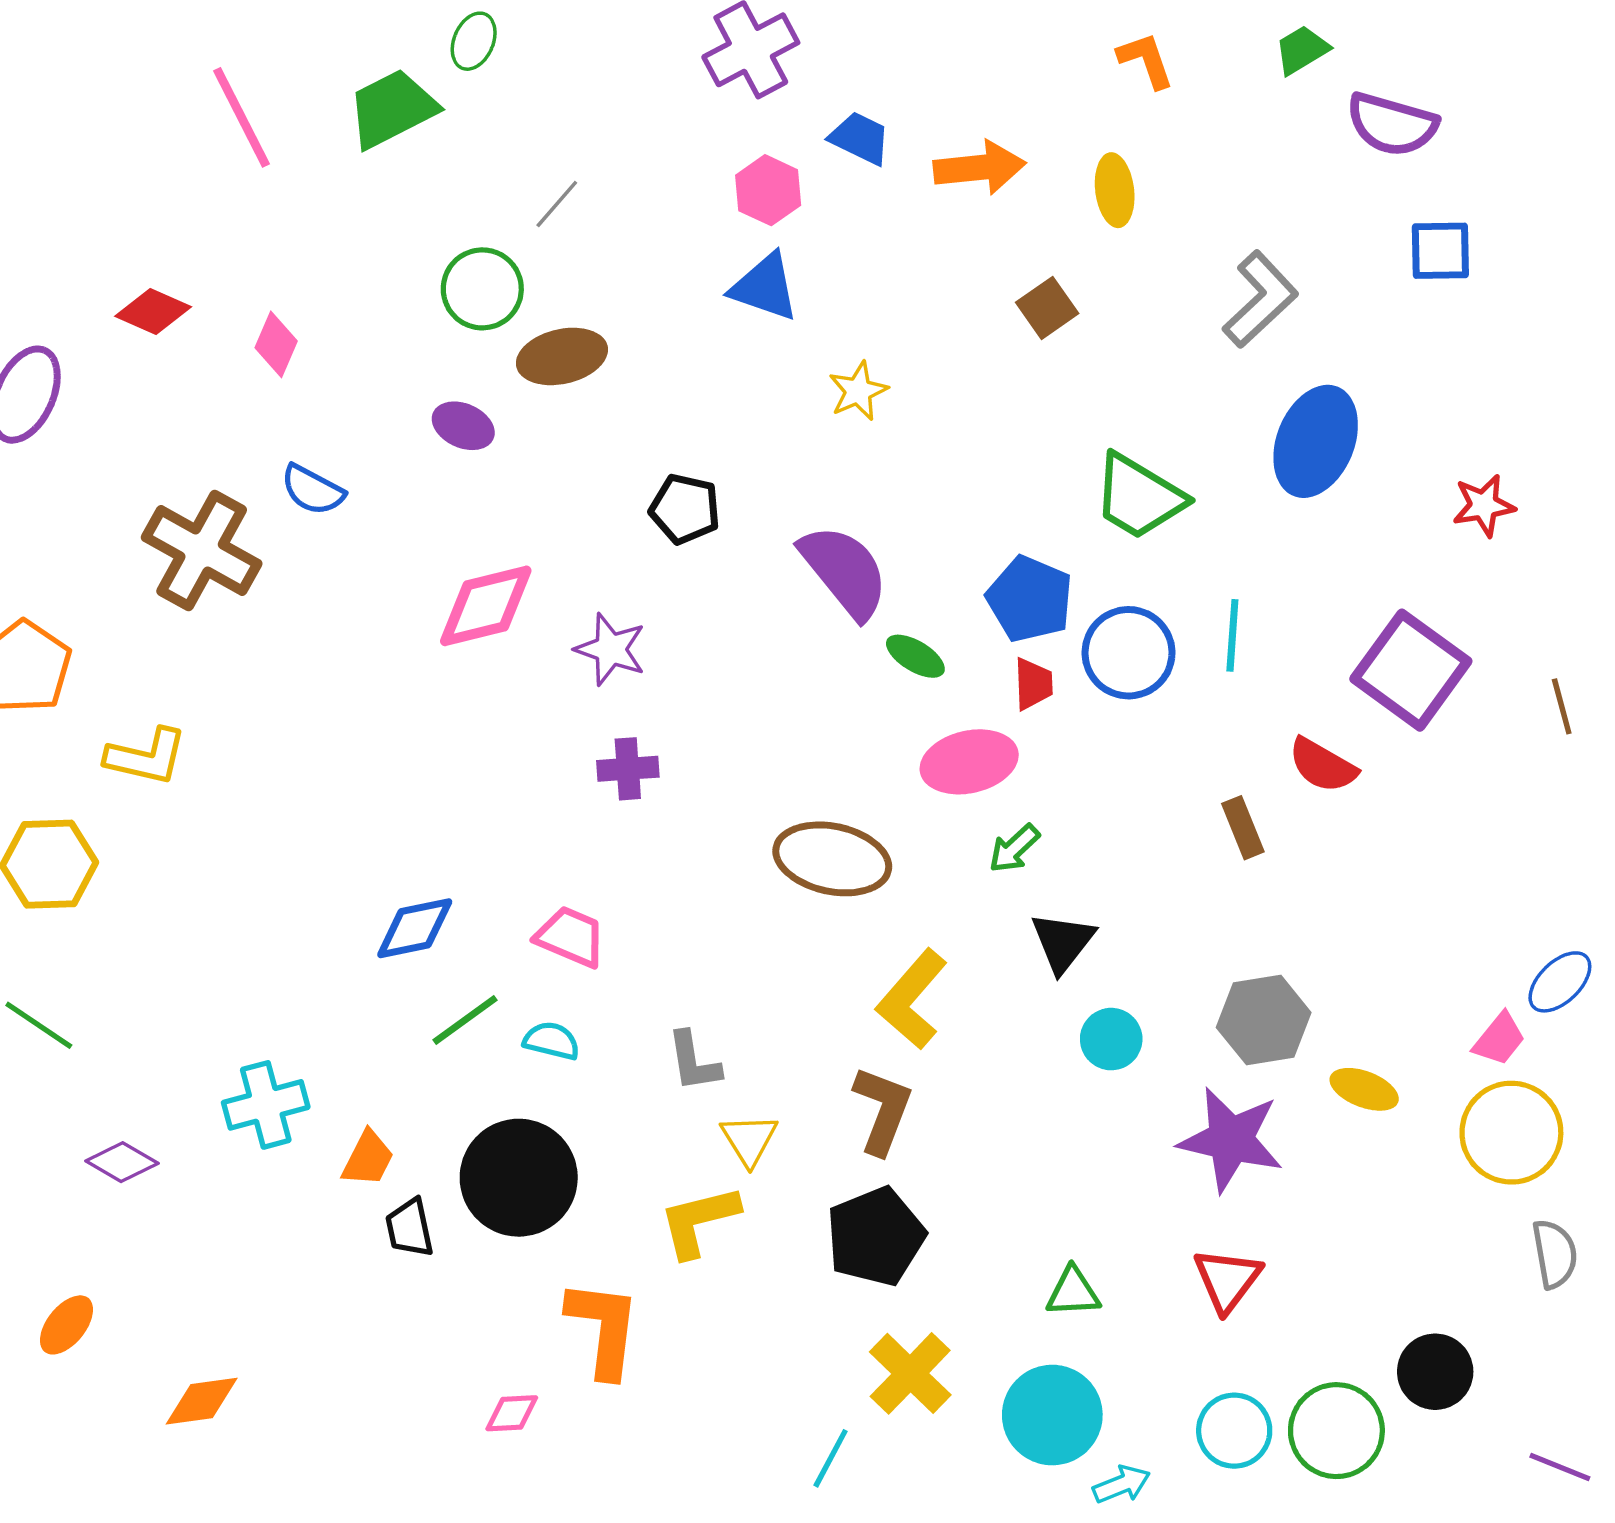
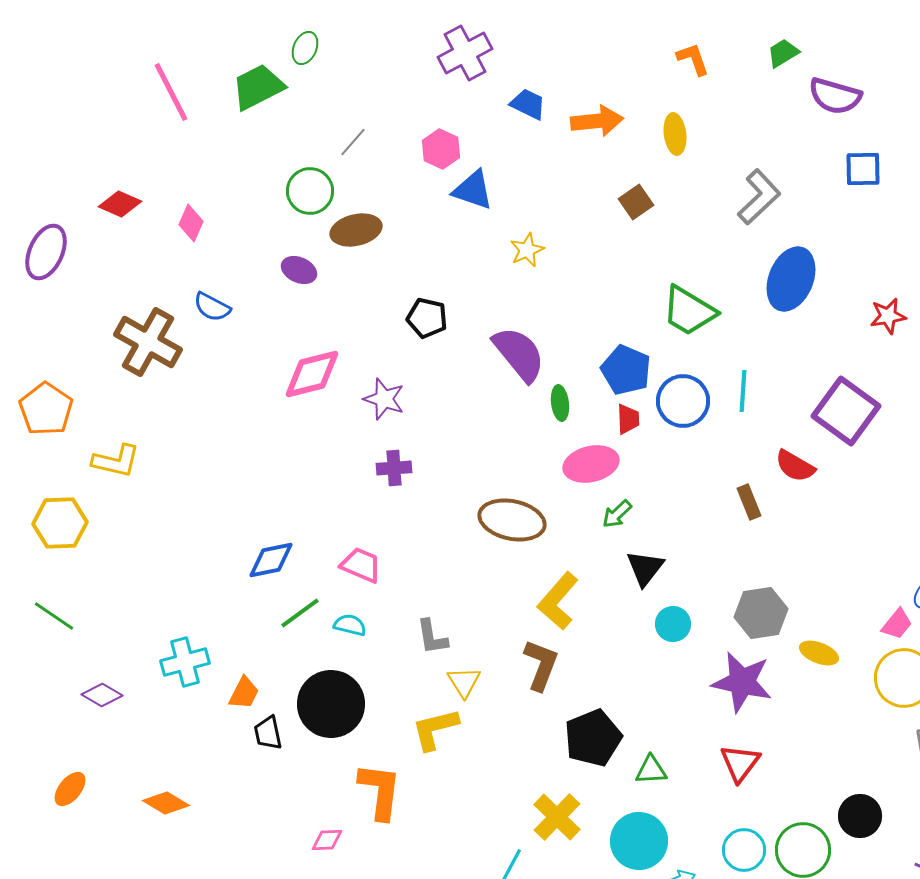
pink hexagon: (768, 190) -> (441, 149), moved
green ellipse: (915, 656) -> (560, 403), turned 52
black pentagon: (876, 1237) -> (593, 738), moved
orange diamond: (202, 1401) -> (166, 803), moved, turned 39

